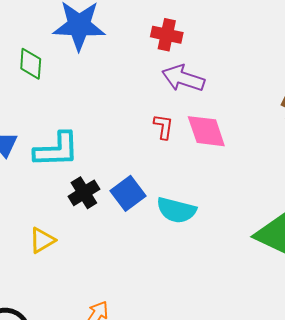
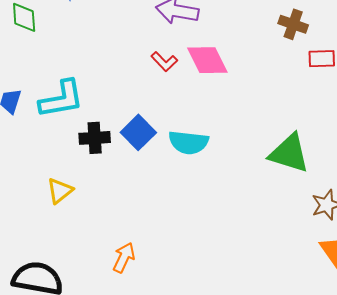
red L-shape: (163, 127) -> (164, 61), turned 136
black cross: (84, 193) -> (95, 138), turned 36

